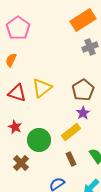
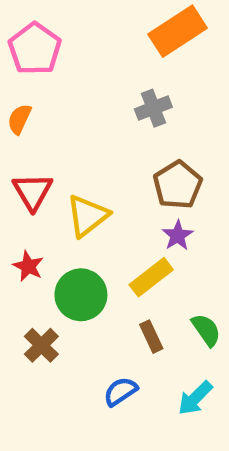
gray cross: (90, 47) -> (153, 108), moved
yellow triangle: (42, 88) -> (88, 216), moved
red triangle: (17, 93) -> (33, 192), turned 42

